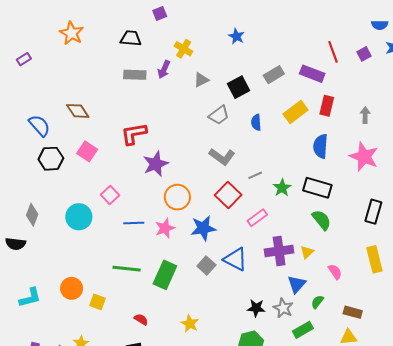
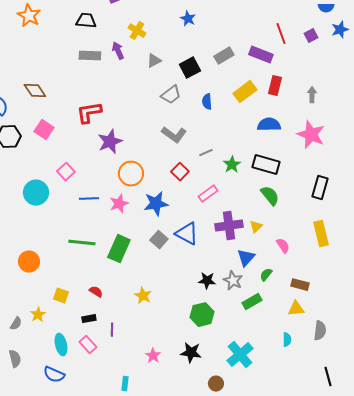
purple arrow: (164, 69) -> (118, 51), turned 132
blue semicircle: (320, 146) -> (269, 125), turned 85
red square: (228, 195) -> (180, 172), size x0.7
yellow square: (97, 302) -> (61, 296), moved

